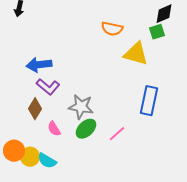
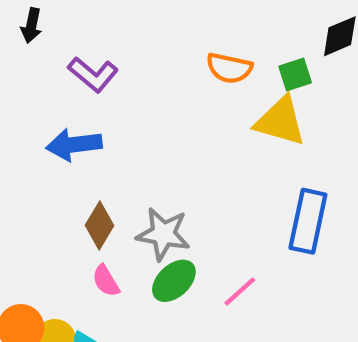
green square: (157, 32) -> (295, 74), moved
purple L-shape: (48, 87) -> (93, 74), moved
brown diamond: (35, 109) -> (99, 225), moved

